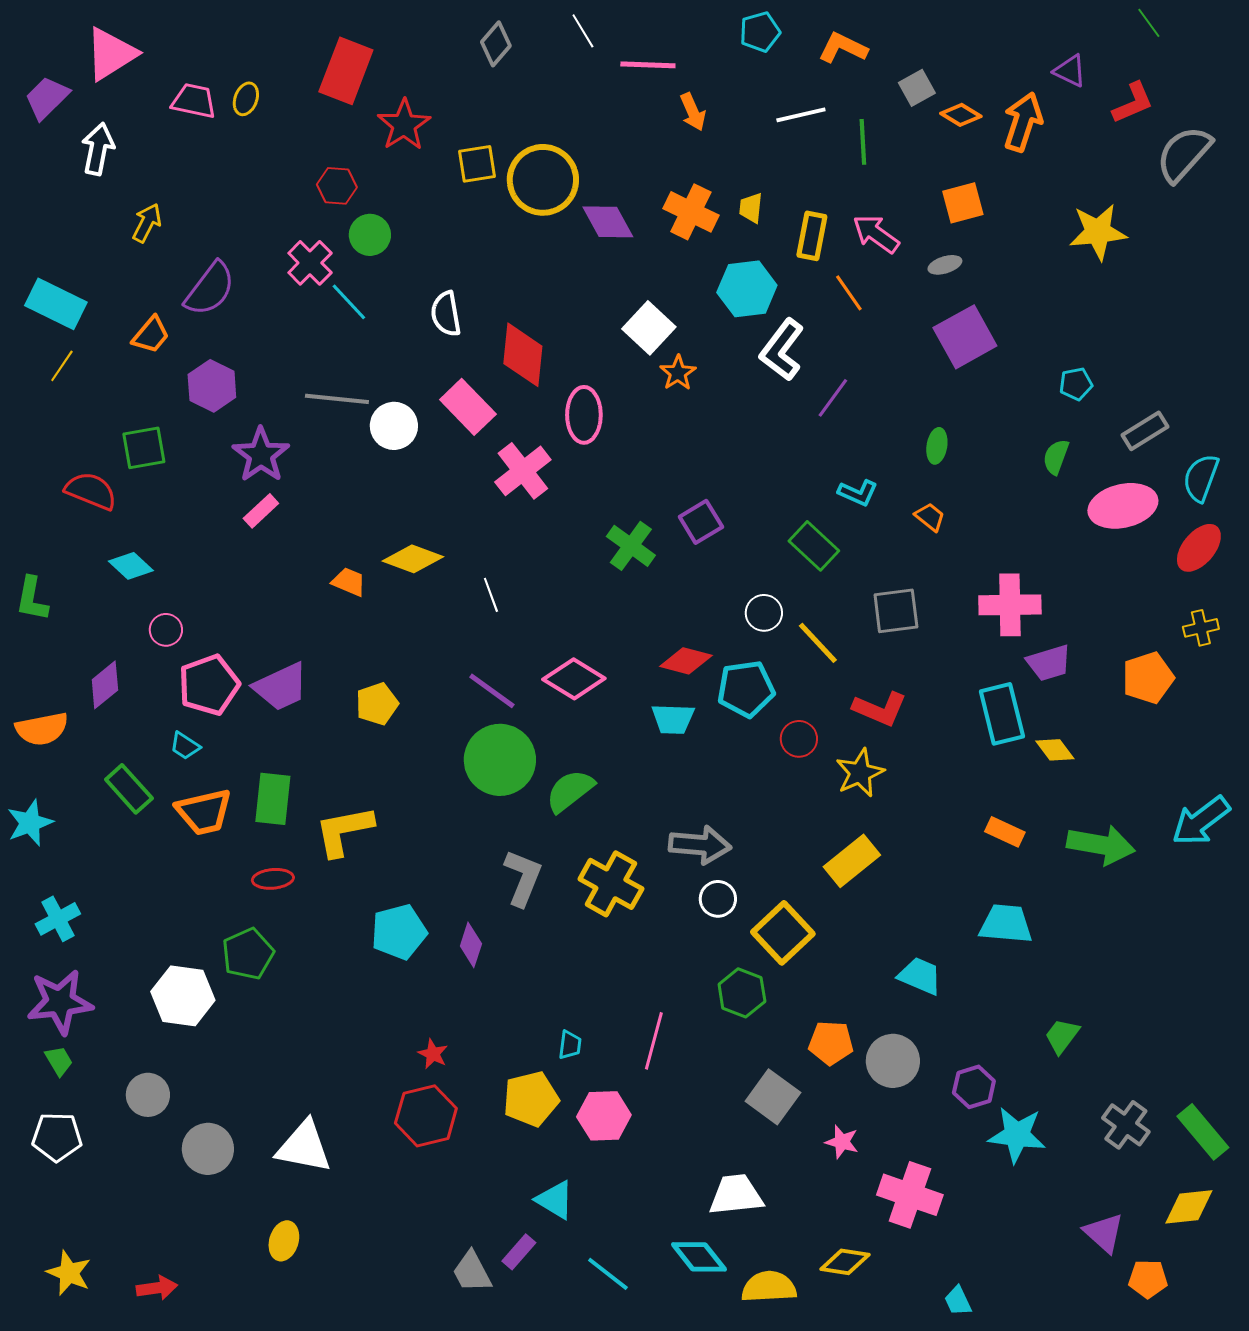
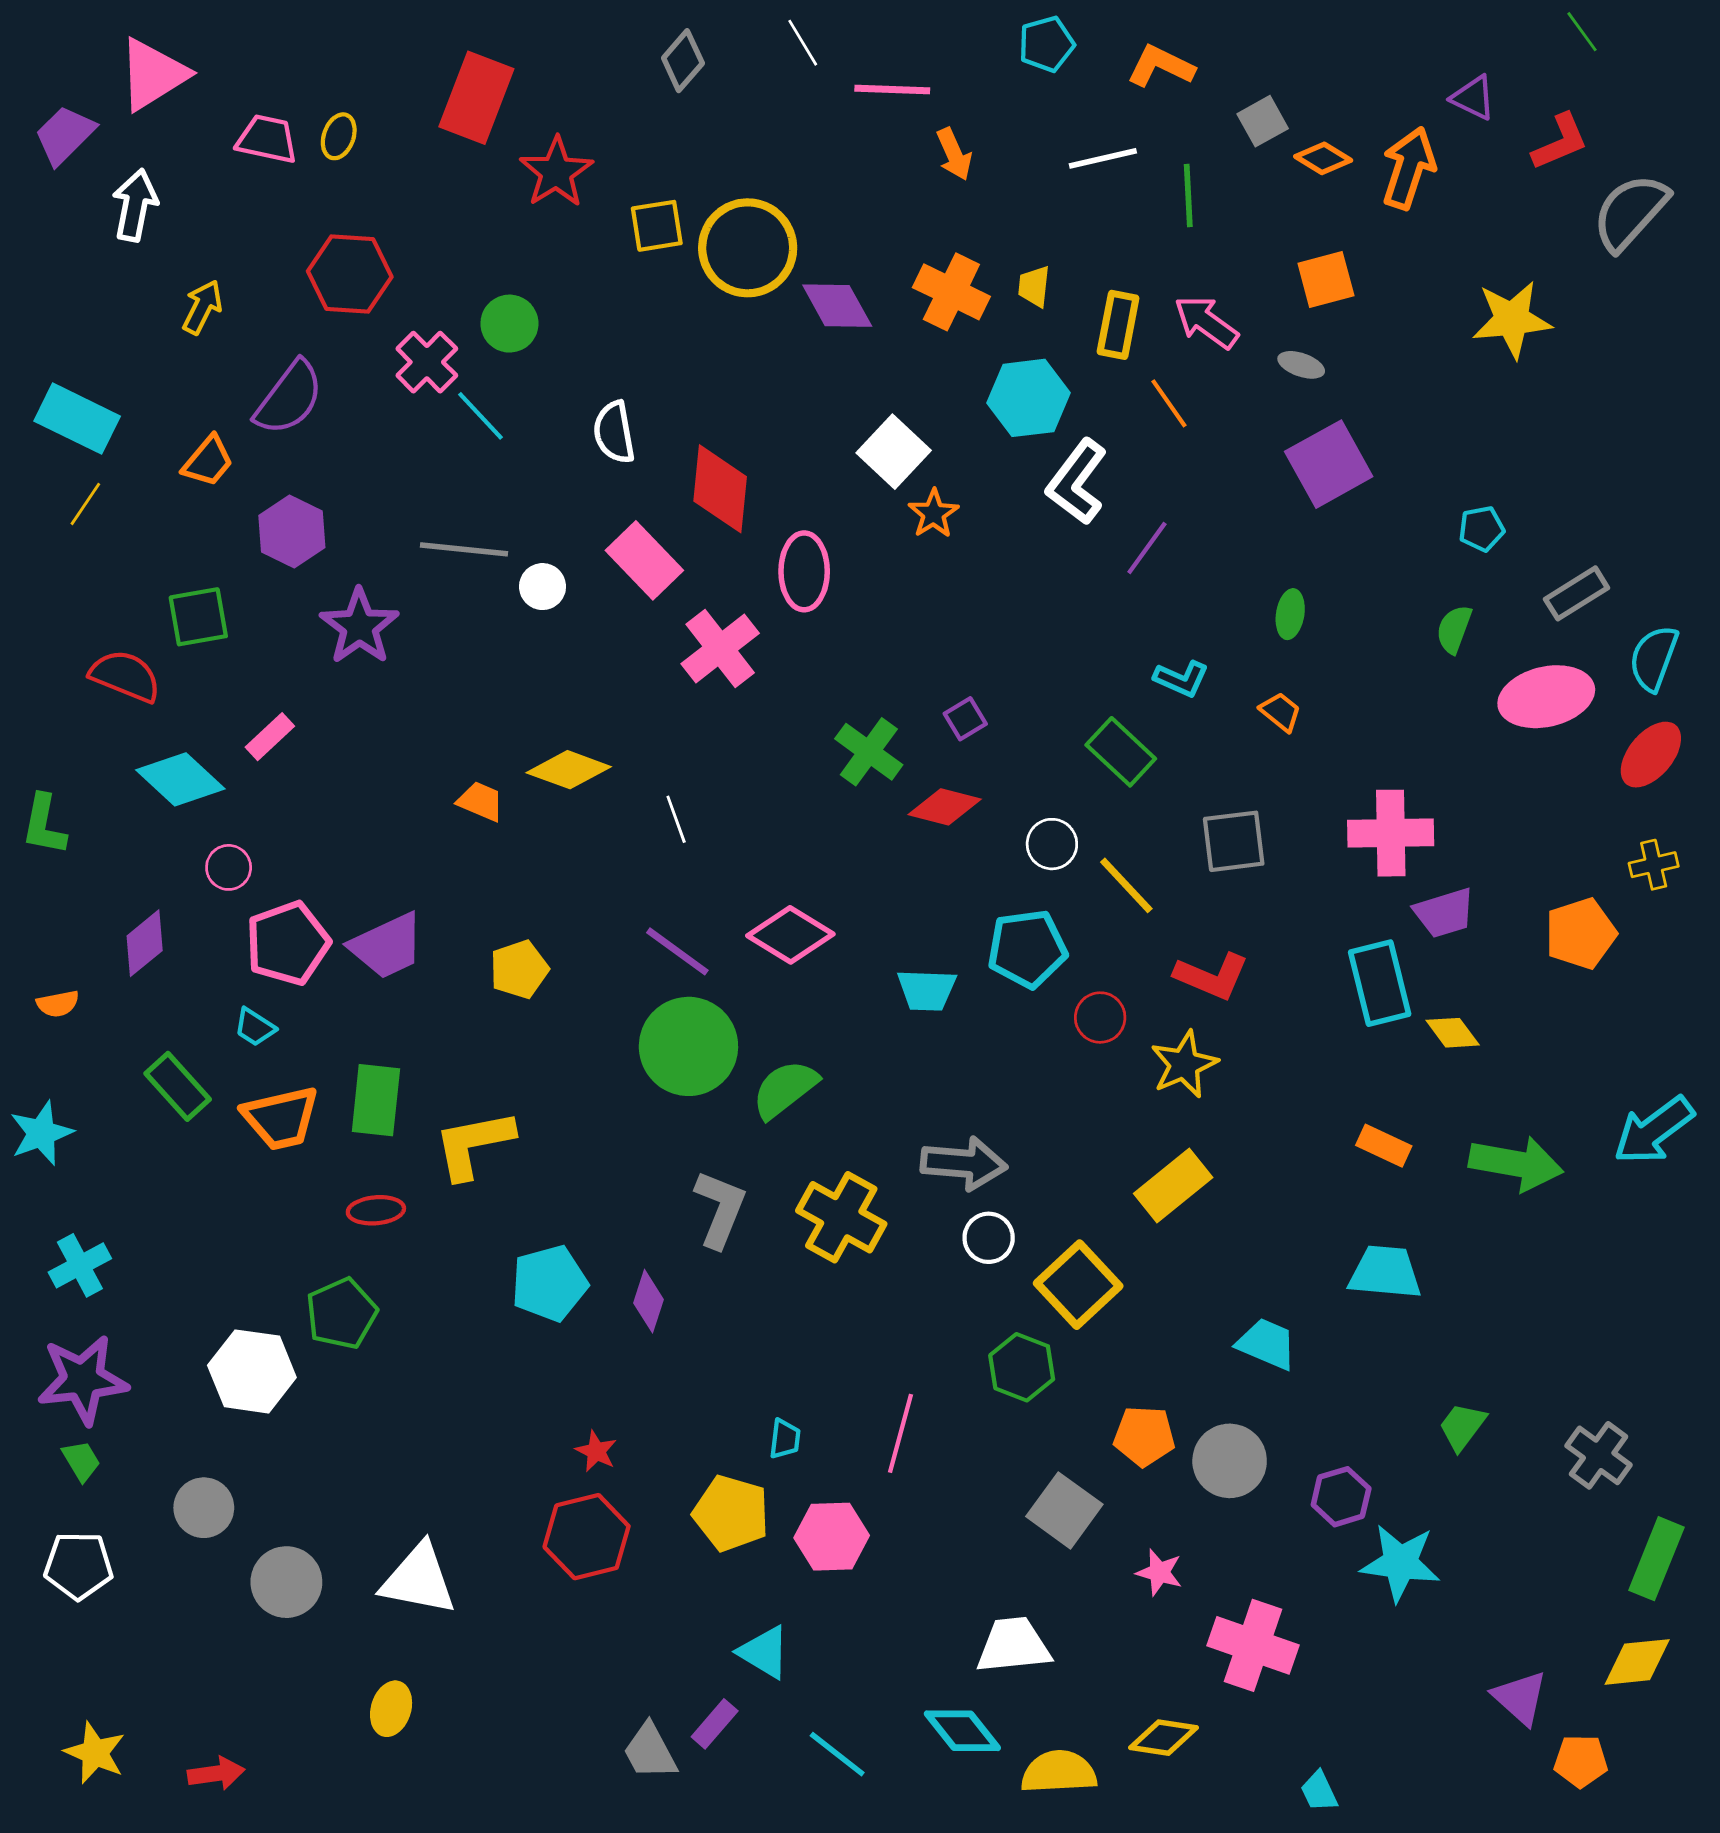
red hexagon: (337, 186) -> (350, 274), moved, size x1.5
gray ellipse: (945, 265) -> (1301, 365), turned 36
white circle: (394, 426) -> (543, 587), size x0.7
pink rectangle: (261, 511) -> (270, 737), moved
purple square: (701, 522) -> (965, 719), size x0.7
cyan diamond: (131, 566) -> (180, 779), size x1.4
red diamond: (686, 661) -> (945, 807), moved
orange semicircle: (42, 729) -> (58, 1004), size x0.6
yellow pentagon: (531, 1099) -> (731, 1513), turned 30
gray cross: (1126, 1125) -> (1599, 1455), moved
green rectangle: (1203, 1132) -> (1656, 1559), turned 62

